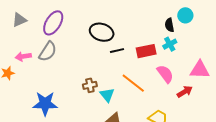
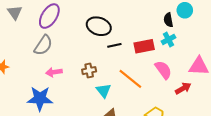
gray triangle: (19, 20) -> (15, 13), turned -42
pink arrow: (23, 56) -> (54, 72), moved
brown cross: (90, 85) -> (89, 71), moved

